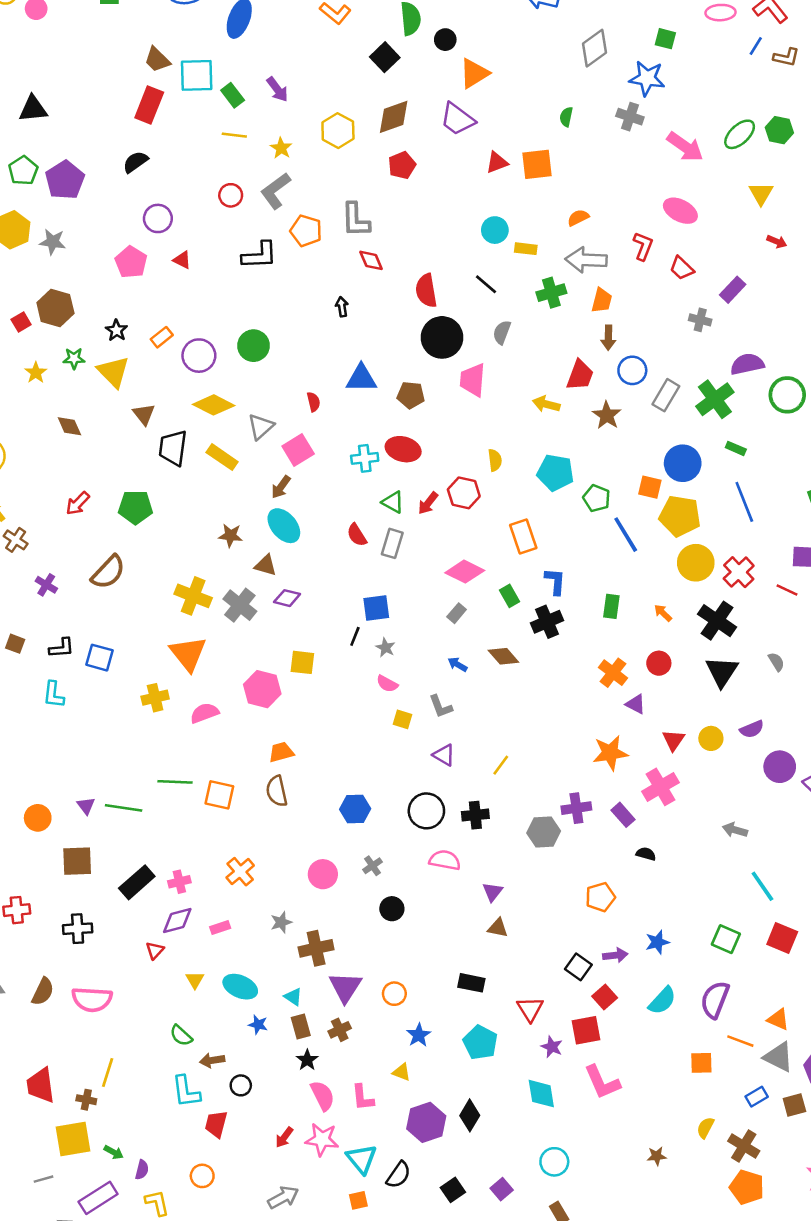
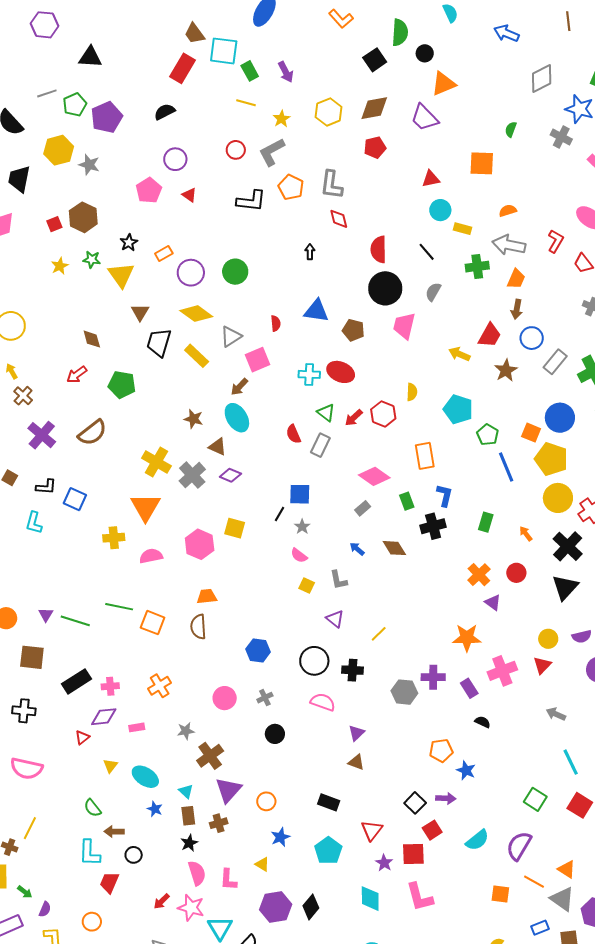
red triangle: (497, 162) -> (431, 179), moved
brown diamond: (69, 426) -> (92, 339), moved
purple cross: (46, 585) -> (42, 435), size x1.6
red triangle: (673, 740) -> (542, 665), moved
blue star: (657, 942) -> (466, 770), moved, turned 30
brown cross: (316, 948) -> (210, 756), turned -32

